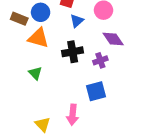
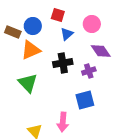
orange triangle: (38, 38) -> (31, 50), turned -40
green triangle: (35, 73) -> (28, 83), size x1.5

